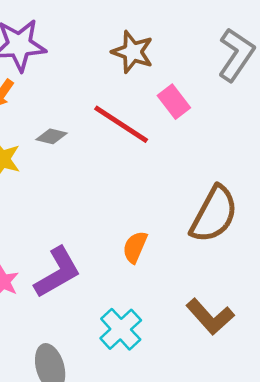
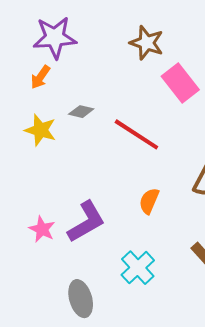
pink rectangle: (174, 102) -> (180, 83), size x1.4
red line: (121, 124) -> (136, 134), moved

